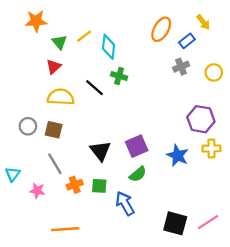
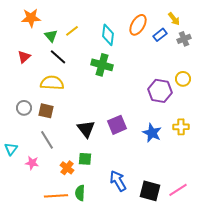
cyan diamond: (109, 47) -> (108, 35), moved
red triangle: (54, 67) -> (24, 57), moved
gray cross: (181, 67) -> (184, 39), moved
yellow circle: (214, 72) -> (183, 79), moved
green cross: (119, 76) -> (102, 65), size x1.5
black line: (95, 88) -> (58, 57), moved
purple hexagon: (201, 119) -> (160, 91), moved
green semicircle: (138, 174) -> (80, 193), moved, turned 133
orange cross: (75, 185) -> (67, 168), moved, turned -32
blue arrow: (125, 203) -> (118, 181), moved

